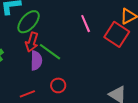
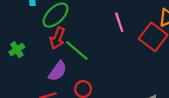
purple semicircle: (36, 61) -> (58, 71), moved, turned 30

